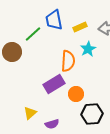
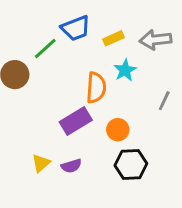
blue trapezoid: (54, 20) -> (76, 28), turned -100
orange circle: (76, 94) -> (118, 130), moved
purple semicircle: (52, 124) -> (71, 166), moved

